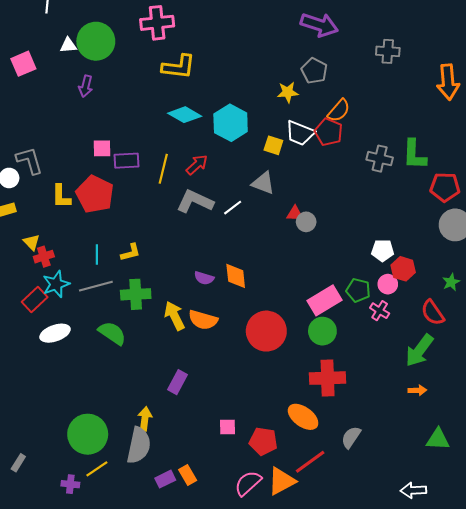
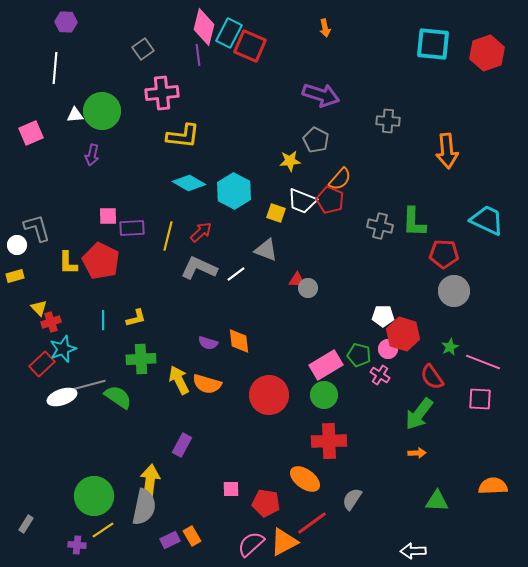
red hexagon: (403, 269) -> (403, 334), size x1.4
gray line: (96, 286) -> (89, 385), moved
yellow arrow: (145, 419) -> (150, 481), size x1.4

